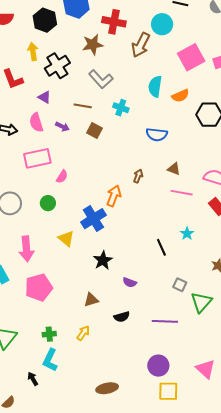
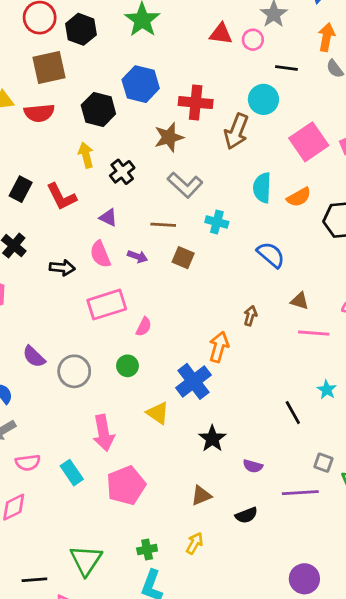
black cross: (57, 66) -> (122, 172), size x0.7
blue semicircle: (157, 134) -> (271, 255), turned -140
purple line: (165, 321) -> (300, 493), moved

